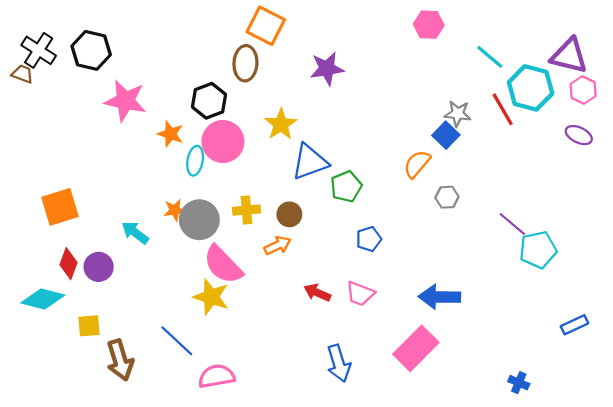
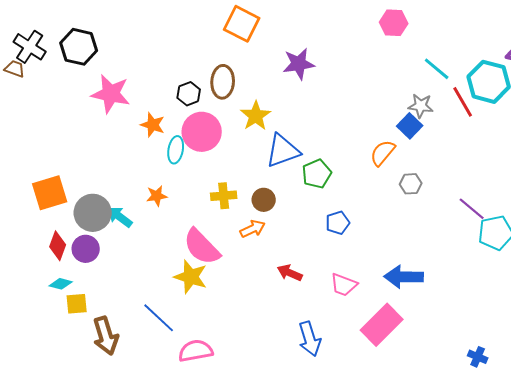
cyan line: (490, 57) -> (437, 69), moved
brown ellipse: (245, 63) -> (223, 82), moved
black hexagon: (209, 101) -> (189, 94), size x0.7
gray circle: (199, 220) -> (93, 213), moved
pink trapezoid: (360, 294) -> (344, 285), moved
cyan diamond: (43, 299) -> (61, 284), moved, size x0.6

